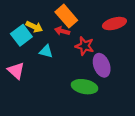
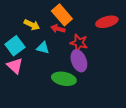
cyan square: (21, 35) -> (15, 46), moved
purple ellipse: (102, 65) -> (79, 61), moved
green ellipse: (85, 87) -> (64, 79), moved

